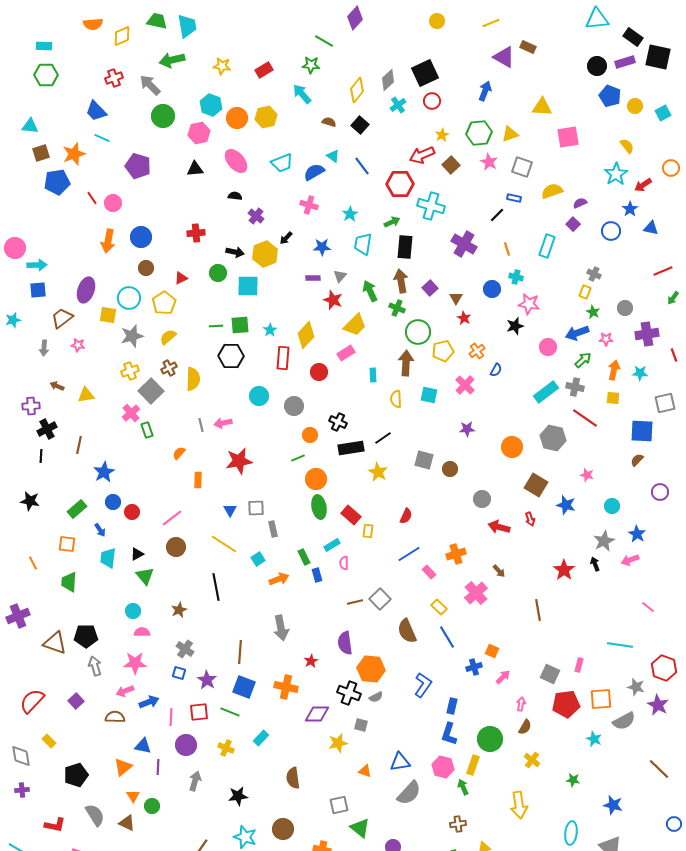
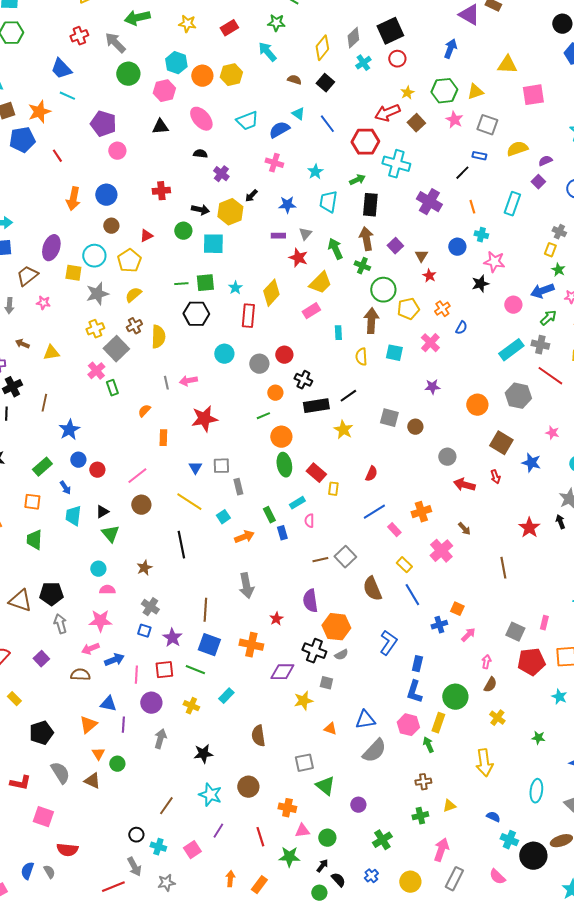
pink circle: (113, 203) -> (117, 151), moved
red circle: (319, 372) -> (284, 355), moved

